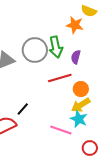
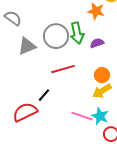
purple semicircle: (76, 57) -> (97, 43), turned 56
red line: (60, 78) -> (63, 69), moved
cyan star: (79, 119) -> (100, 116), moved

